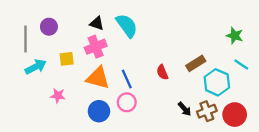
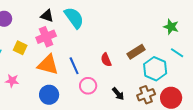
yellow square: (67, 59) -> (20, 48), turned 32
pink circle: (127, 102) -> (88, 86), moved
black arrow: (185, 109) -> (118, 94), moved

